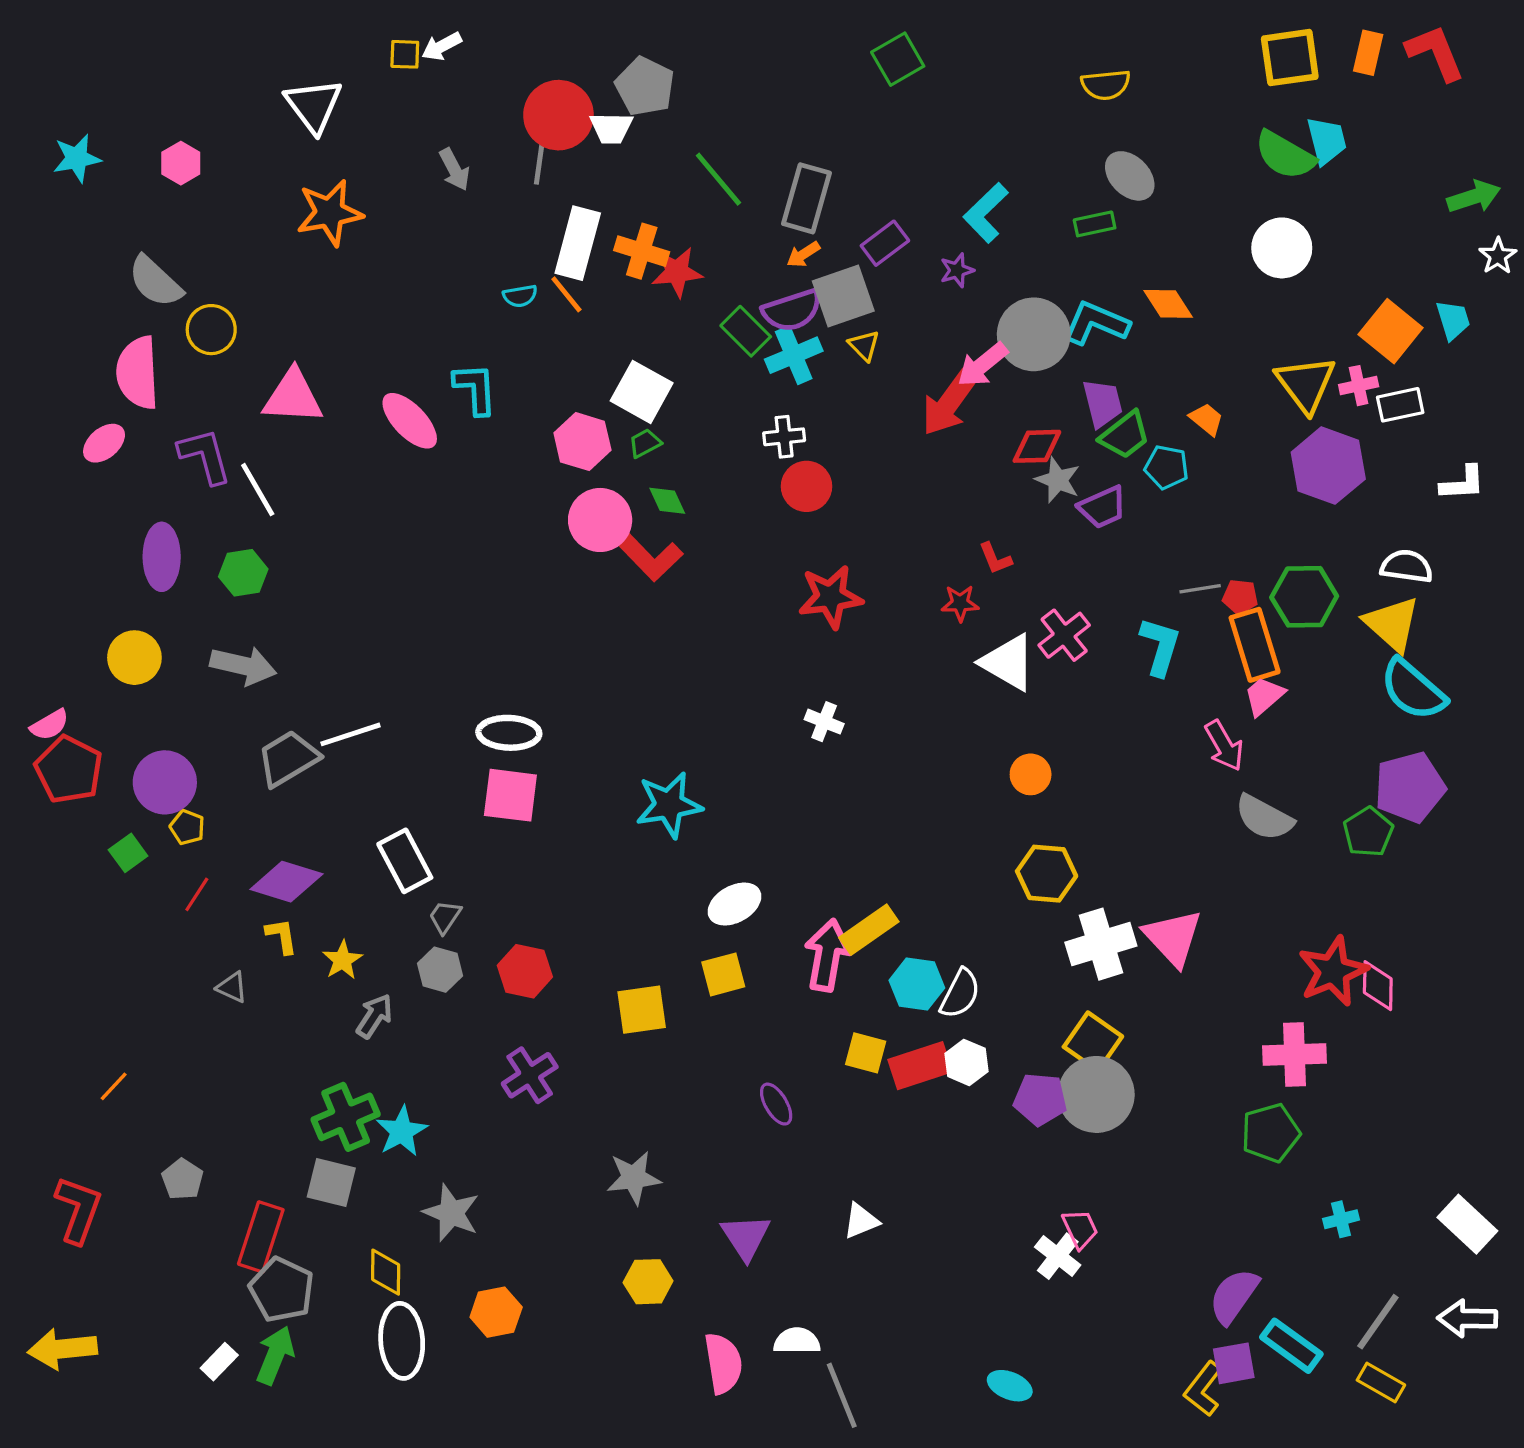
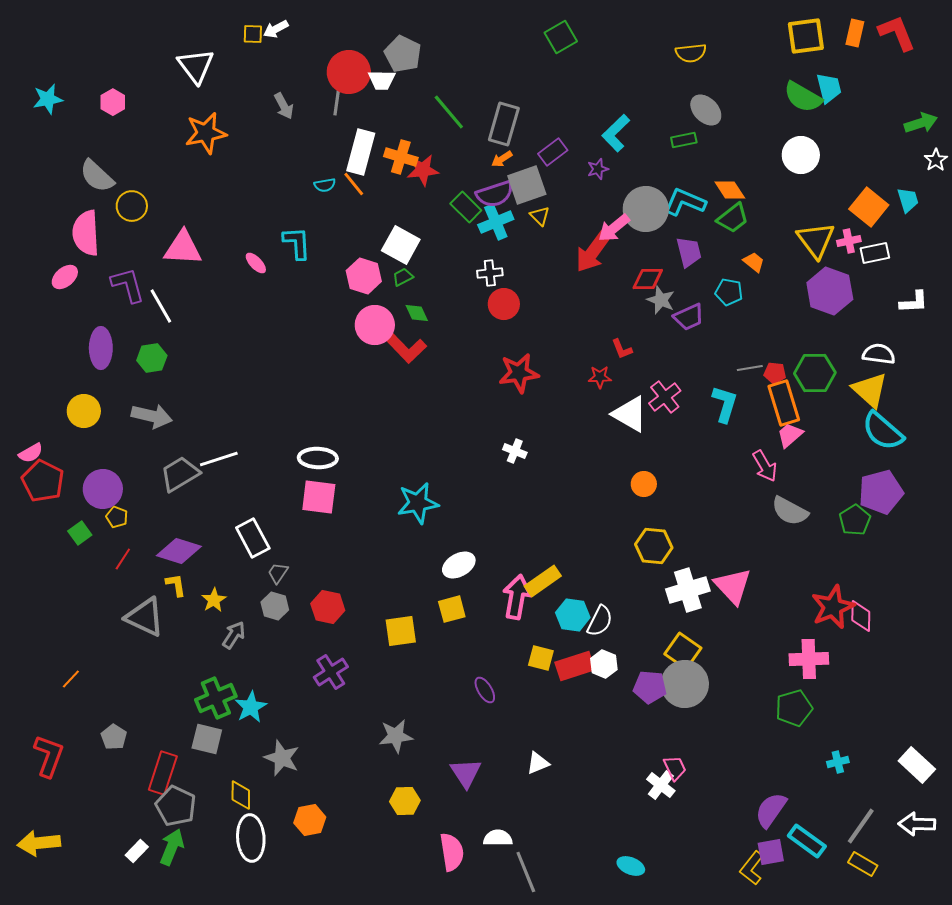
pink ellipse: (410, 421) -> (256, 263), size x0.6
green trapezoid: (1125, 435) -> (733, 218), moved
gray triangle: (232, 987) -> (145, 617), size x2.0

